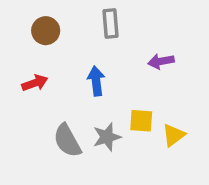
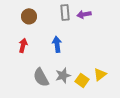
purple arrow: (161, 61) -> (84, 14), moved
red arrow: (35, 83) -> (23, 45), turned -56
yellow square: (141, 121) -> (82, 80), moved, turned 32

